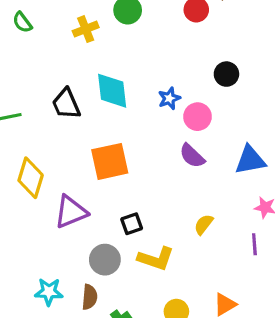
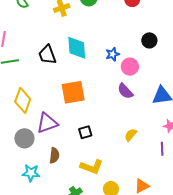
yellow L-shape: (156, 259) -> (92, 167), moved
gray circle: (105, 260) -> (24, 138), moved
brown semicircle: (90, 297) -> (54, 155), moved

